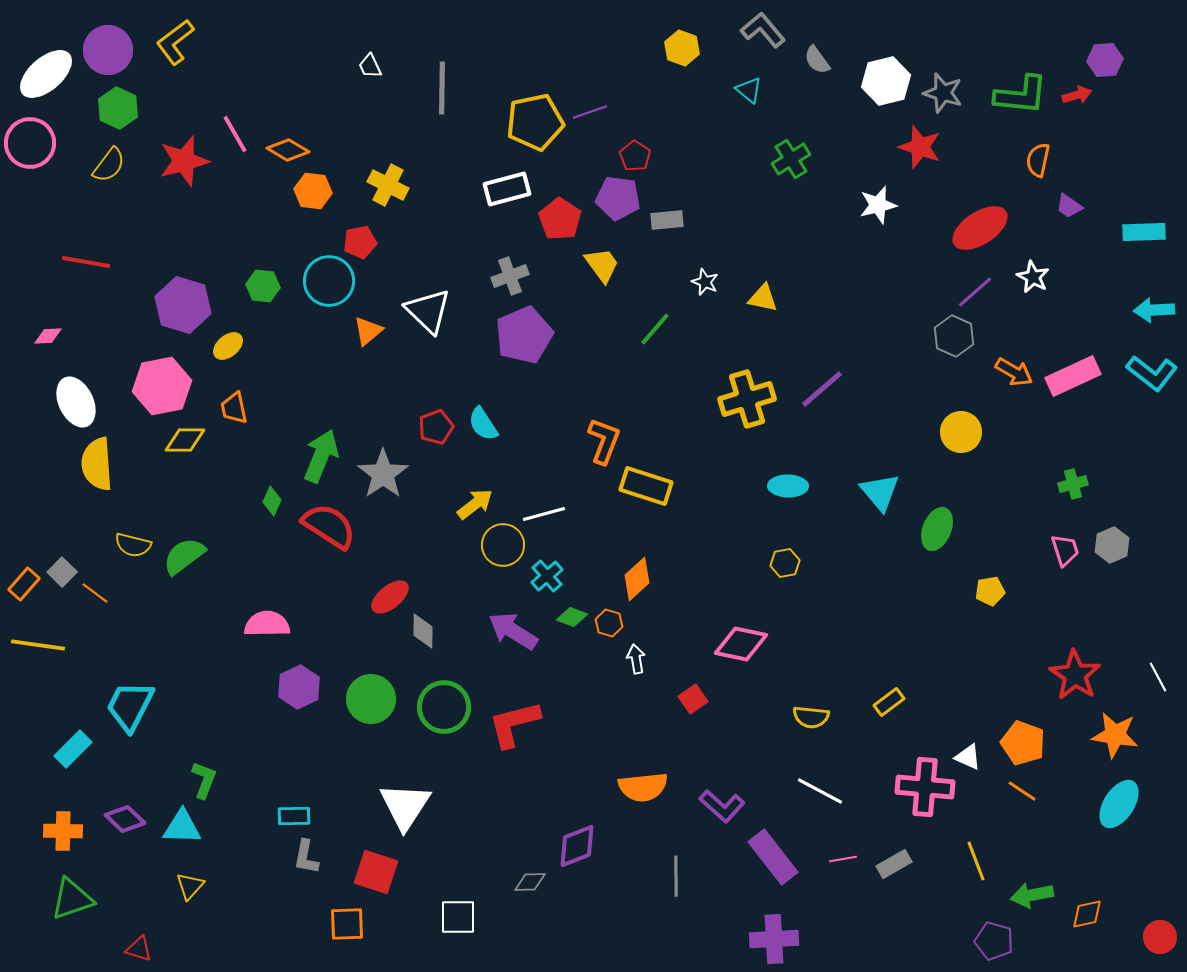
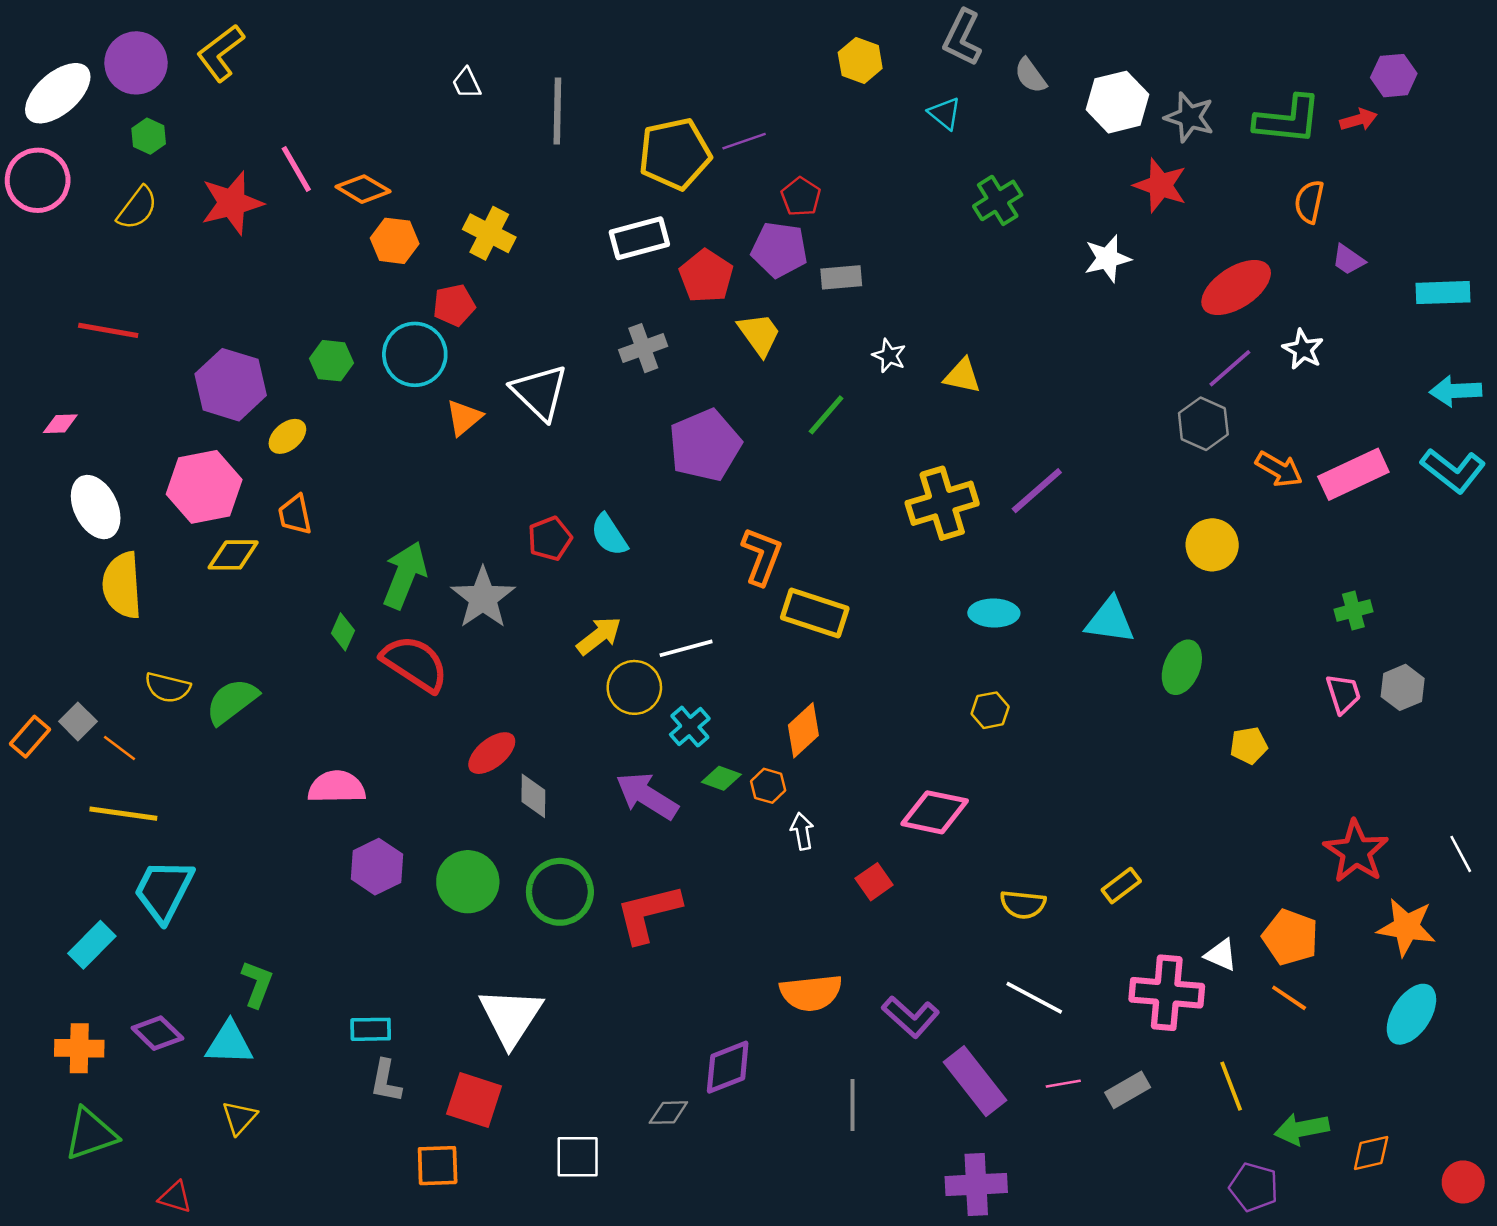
gray L-shape: (763, 30) -> (962, 38), turned -114
green hexagon: (118, 108) -> (149, 136), size x0.7
purple pentagon: (524, 335) -> (705, 445), moved
cyan triangle: (880, 492) -> (1110, 621), turned -42
yellow line: (38, 645) -> (123, 814), moved

